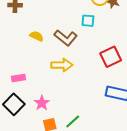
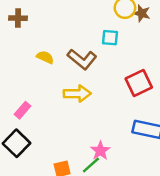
pink rectangle: (19, 78) -> (22, 110), turned -40
pink star: (42, 103) -> (100, 151), moved

